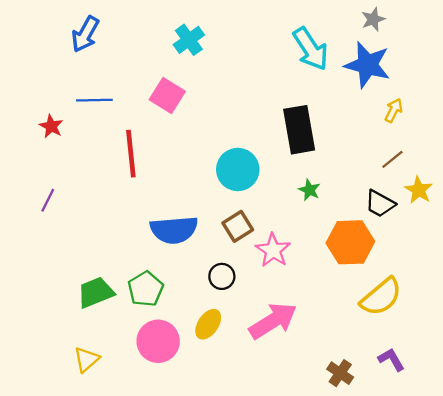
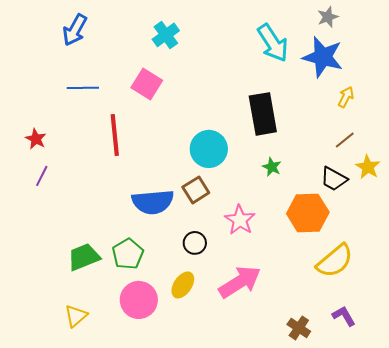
red star: (51, 126) -> (36, 139), moved
brown square: (238, 226) -> (196, 190), moved

